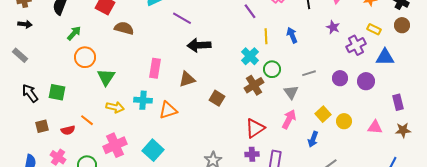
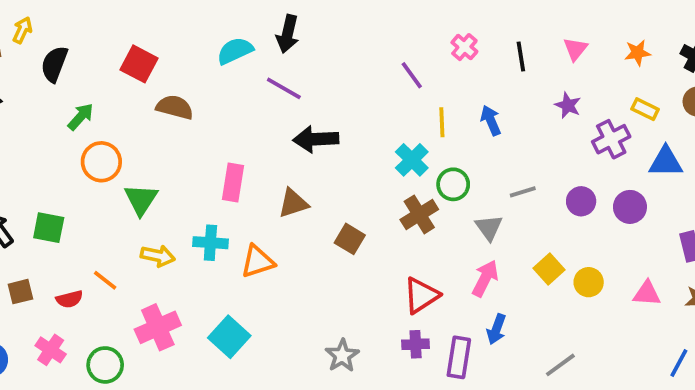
blue arrow: (313, 139) -> (496, 329), moved

